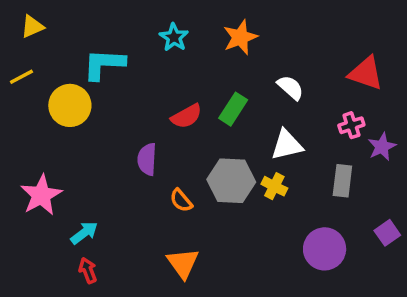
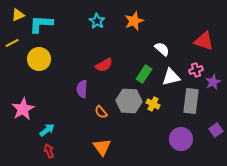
cyan L-shape: (104, 64) -> (41, 24), moved
green rectangle: (233, 109) -> (144, 74), moved
white triangle: (287, 145) -> (171, 77), moved
gray rectangle: (342, 181) -> (191, 101), size x1.4

